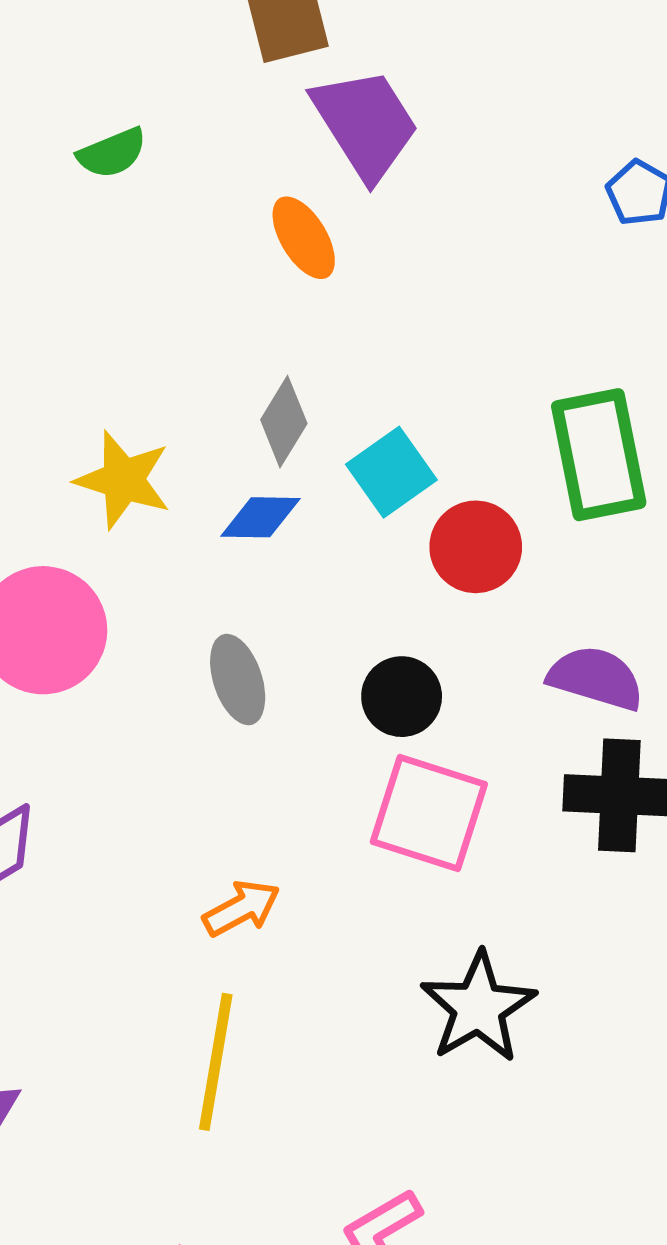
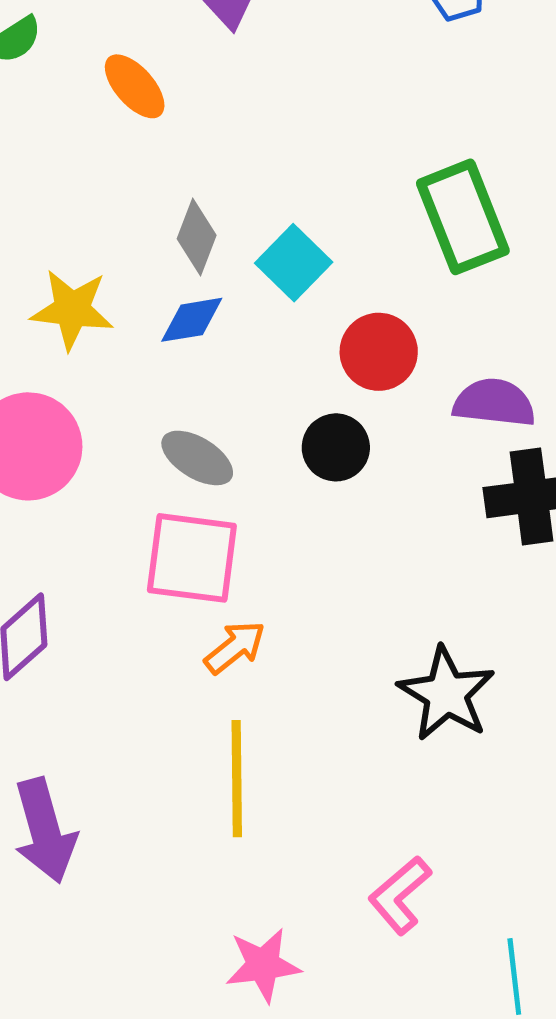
orange ellipse: (304, 238) -> (135, 86), moved
red circle: (476, 547) -> (379, 352), moved
gray ellipse: (238, 680) -> (197, 458), turned -30
pink square: (429, 813) -> (192, 558), moved

